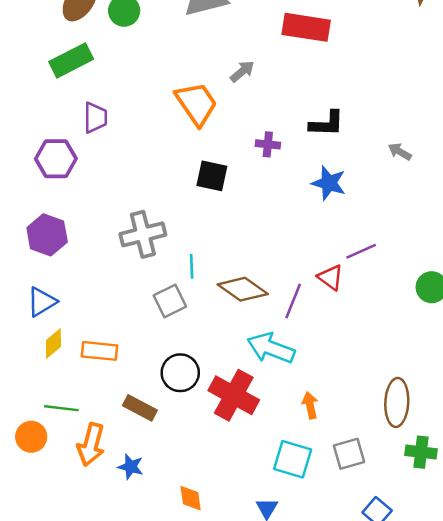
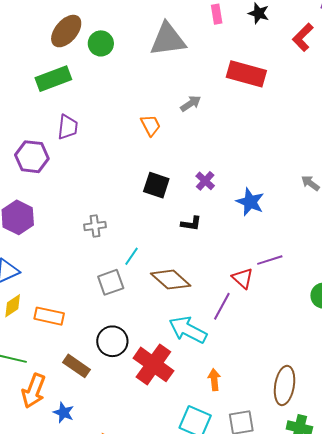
orange trapezoid: (196, 104) -> (151, 125), size x0.6
black L-shape: (327, 124) -> (191, 224), moved, size x0.7
purple cross: (268, 144) -> (205, 181), moved, turned 30
gray cross: (143, 234) -> (95, 226), size x0.6
cyan line: (192, 266) -> (132, 256), turned 30
purple line: (293, 301) -> (222, 306), moved

